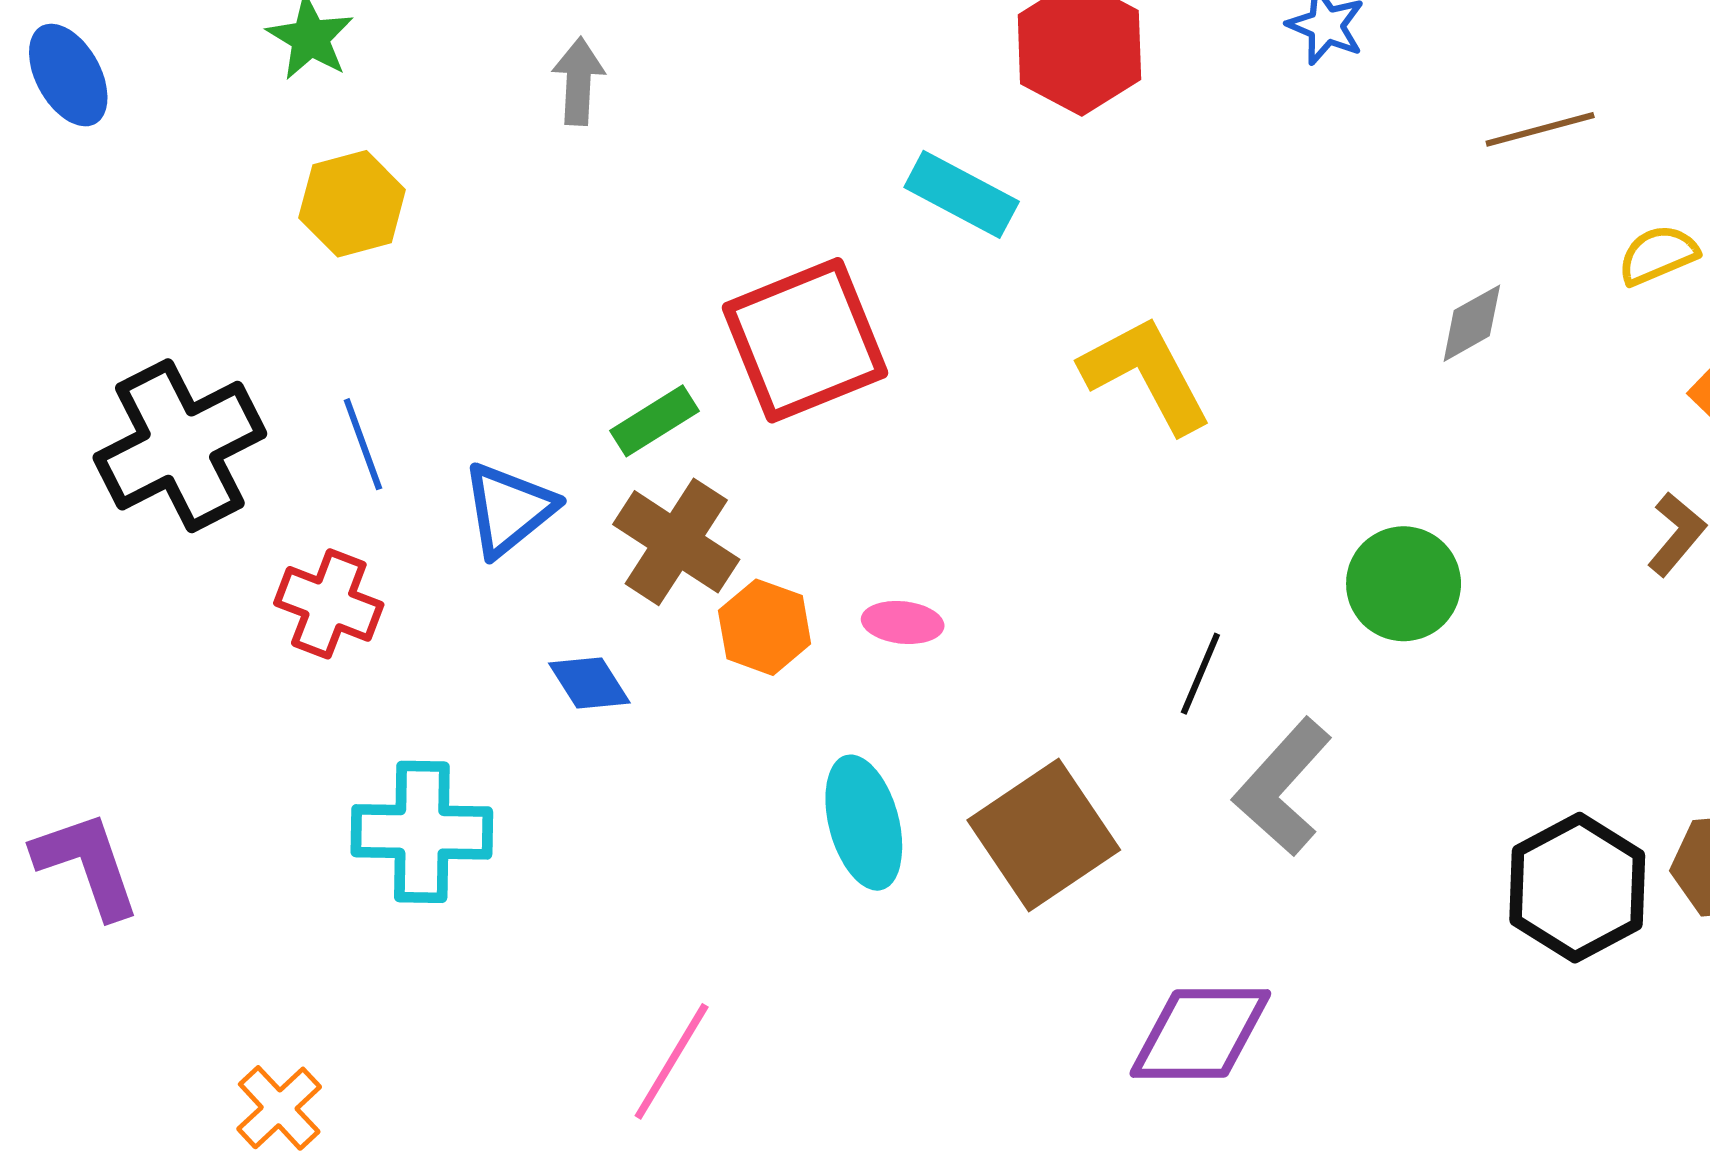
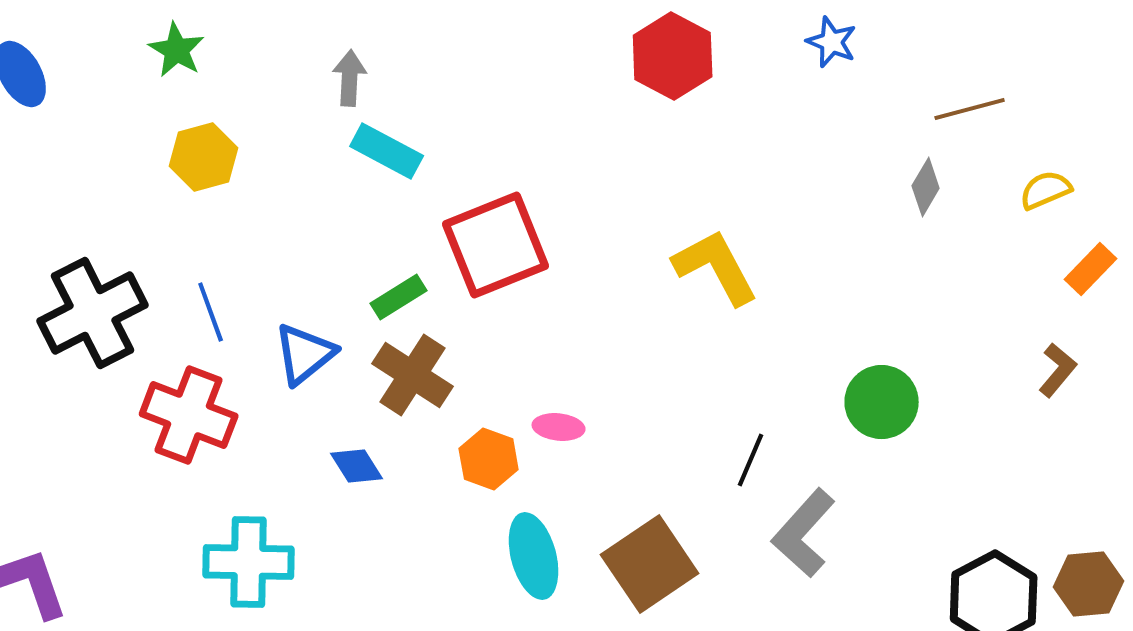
cyan rectangle: (962, 194) -> (387, 151), moved
gray diamond: (1472, 323) -> (926, 187), moved, turned -30
red cross: (329, 604) -> (189, 415), size x1.4
orange hexagon: (765, 627) -> (489, 459), moved

